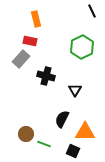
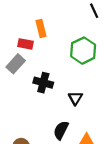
orange rectangle: (36, 19) -> (41, 28), moved

